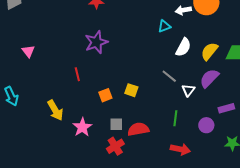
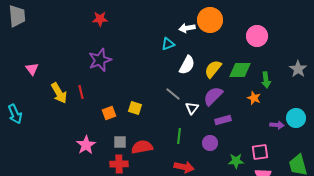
purple rectangle: (226, 108) -> (223, 120), moved
yellow arrow: (55, 110) -> (59, 93), moved
red cross: (115, 146) -> (119, 164), turned 30

